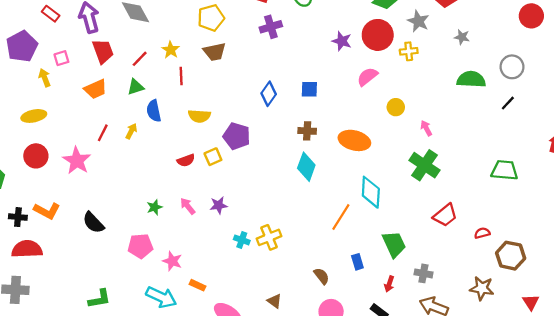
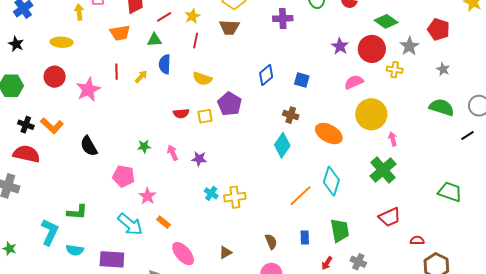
yellow circle: (396, 107) -> (371, 114), size x2.0
red line: (103, 133) -> (117, 72), turned -42
brown triangle: (274, 301) -> (225, 252), turned 40

